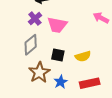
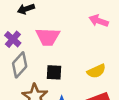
purple cross: (35, 19) -> (13, 39), moved
yellow semicircle: (83, 56) -> (96, 71), moved

